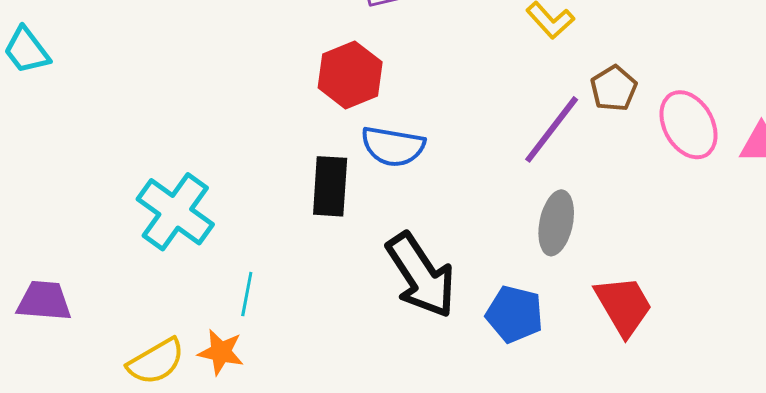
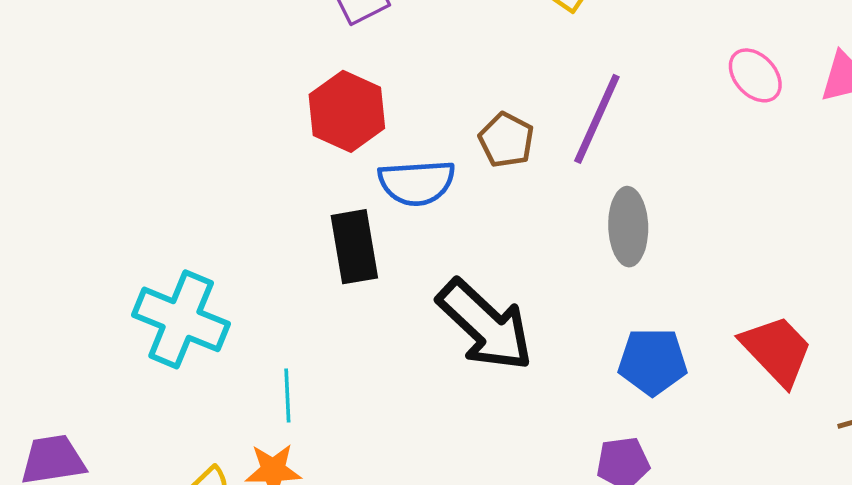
brown pentagon: (614, 88) -> (506, 140), moved
pink ellipse: (688, 125) -> (755, 75), size x0.7
red trapezoid: (624, 306) -> (777, 350), moved
blue pentagon: (515, 314) -> (653, 361), moved

